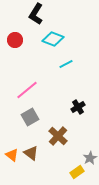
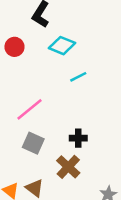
black cross: (78, 107) -> (78, 138), moved, turned 32
gray square: (30, 117) -> (33, 143), turned -36

